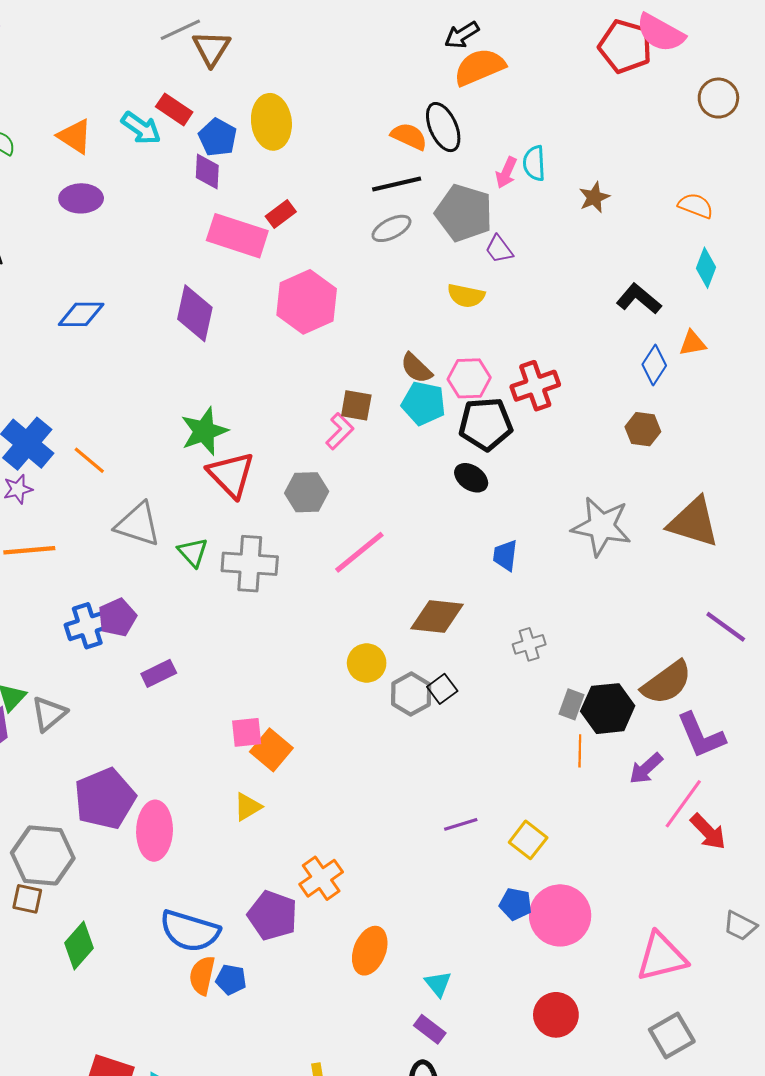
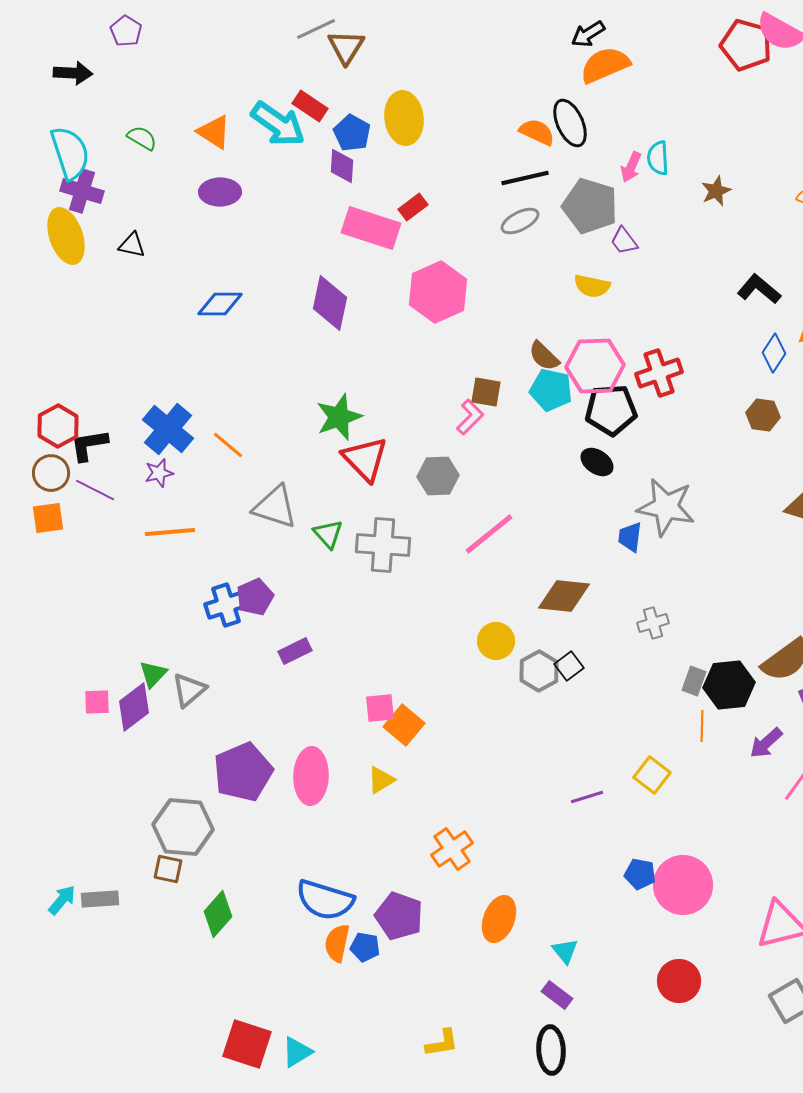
cyan arrow: (141, 128) -> (278, 124), size x1.4
pink hexagon: (469, 378) -> (595, 366), size x1.4
gray star: (601, 526) -> (666, 507), moved
pink ellipse: (155, 831) -> (311, 776), moved
yellow square: (528, 840) -> (652, 775), moved
purple pentagon: (272, 915) -> (399, 916), moved

